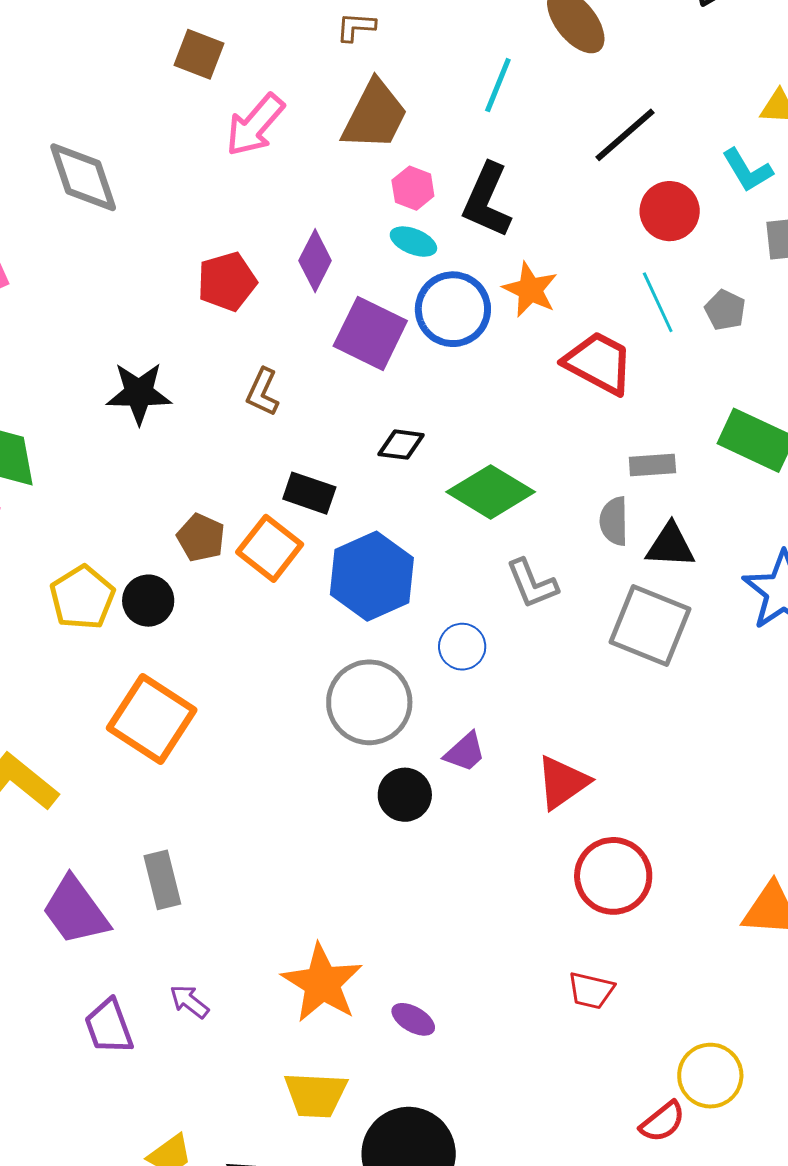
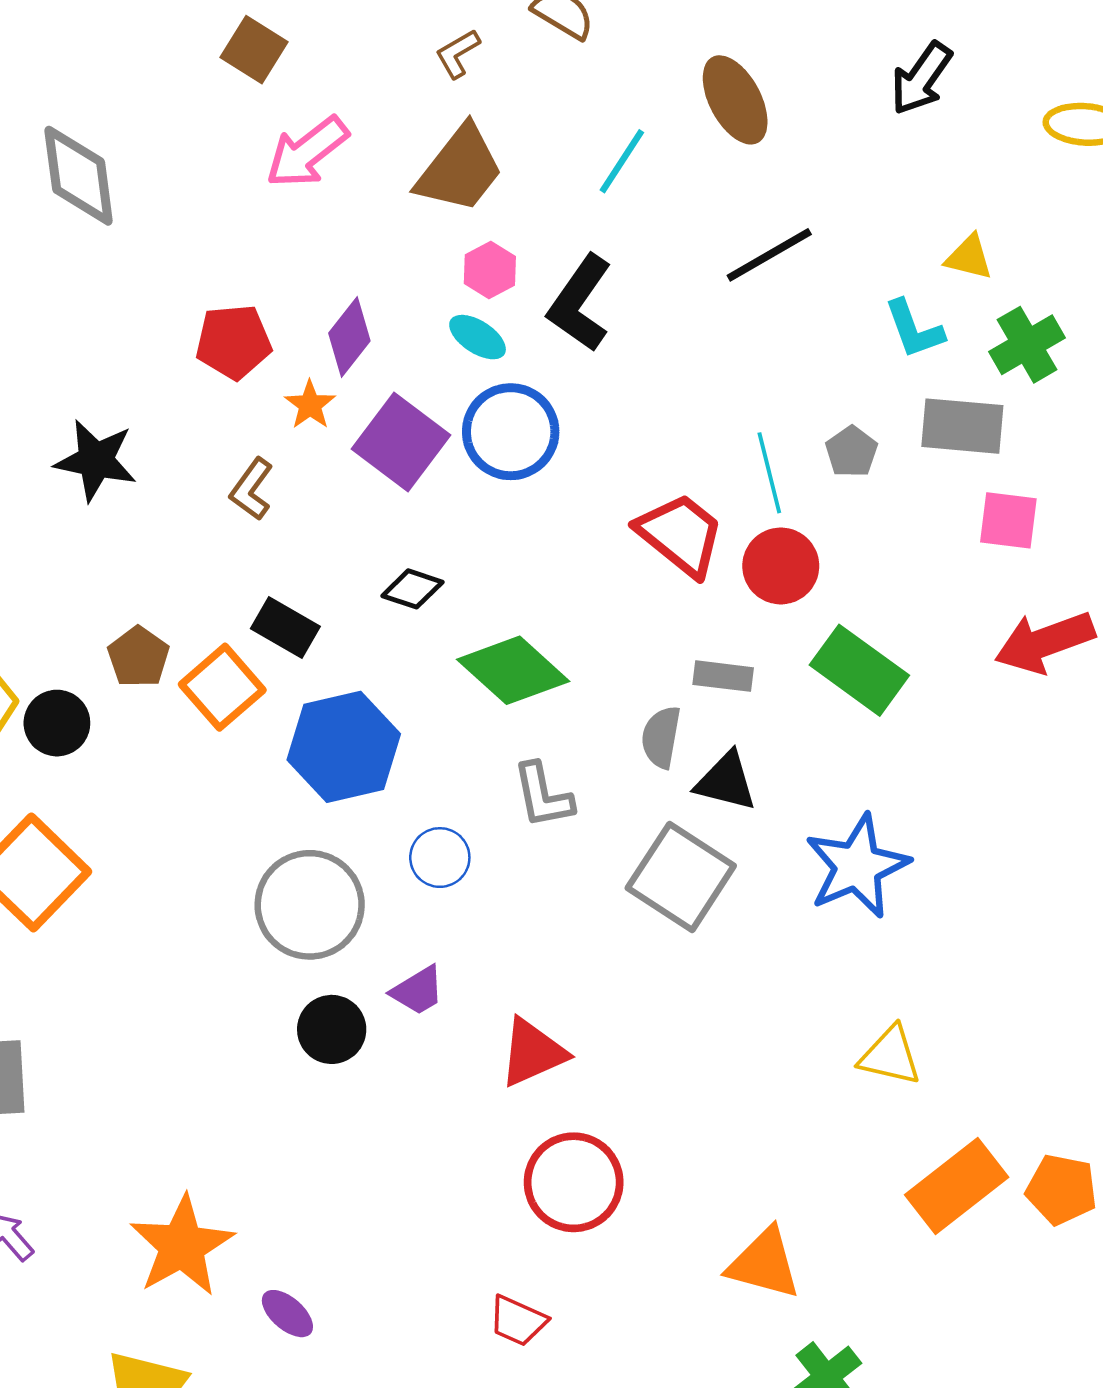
brown L-shape: (356, 27) -> (458, 54), turned -45
red circle: (670, 211) -> (781, 566), moved
orange star: (530, 290) -> (310, 405), moved, size x0.7
gray pentagon: (725, 310) -> (852, 452), moved

